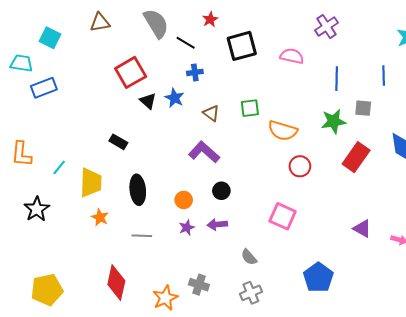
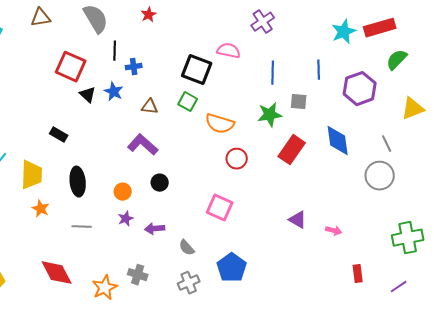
black line: (186, 43) -> (115, 51), moved, turned 60
black square: (242, 46) -> (197, 70), moved, turned 36
red square: (131, 72) -> (71, 67), turned -36
green square: (250, 108) -> (188, 102), turned 36
brown triangle: (211, 113) -> (150, 107), turned -30
purple arrow: (217, 224) -> (155, 229), moved
blue pentagon: (318, 277) -> (232, 268), moved
red diamond: (116, 283) -> (57, 273), turned -40

